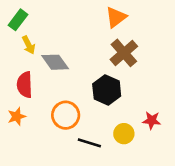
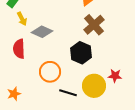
gray diamond: (55, 62) -> (42, 32), turned -30
orange star: (17, 116) -> (14, 94), moved
yellow circle: (124, 134) -> (94, 86), size x1.5

